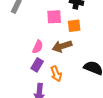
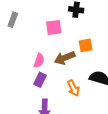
orange square: (74, 26) -> (86, 45), moved
orange arrow: (56, 74) -> (73, 88), moved

